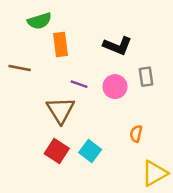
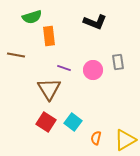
black L-shape: (117, 46) -> (95, 22), moved
orange semicircle: (136, 134) -> (96, 138), moved

